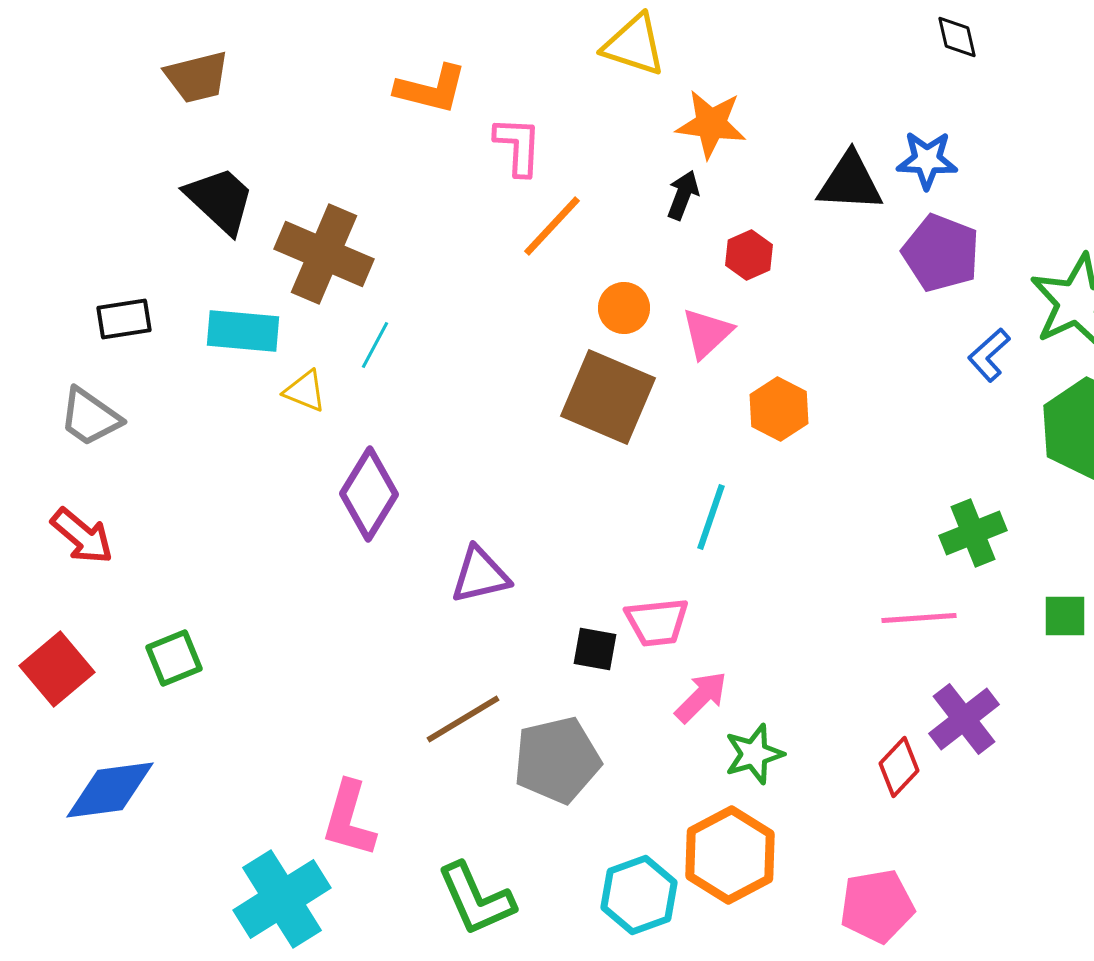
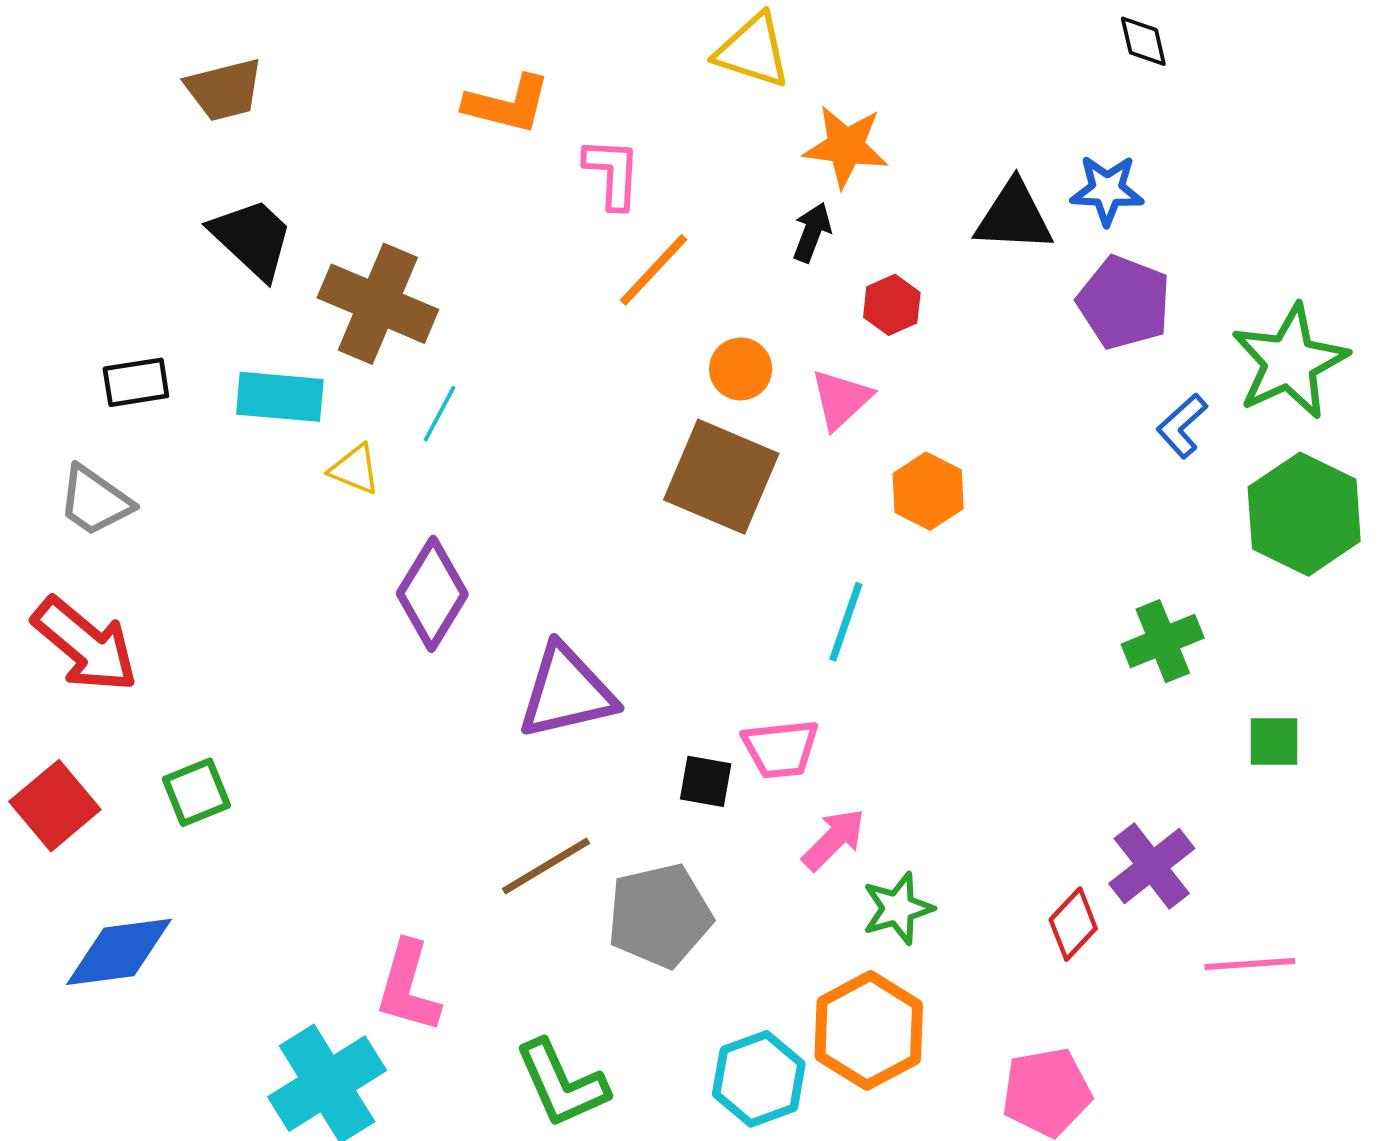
red arrow: (82, 536) -> (85, 645), size x1.4
purple triangle: (480, 575) -> (566, 692), size x1.4
pink line: (919, 618) -> (1250, 964), moved

